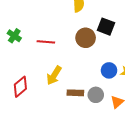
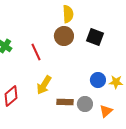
brown circle: (86, 38) -> (64, 36), moved
red line: (46, 42) -> (36, 52), turned 60

